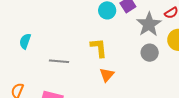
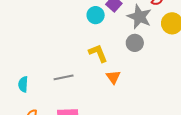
cyan semicircle: (25, 41) -> (23, 84), moved
gray circle: (150, 53) -> (135, 43), moved

